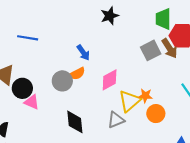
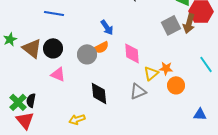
brown arrow: (170, 48) -> (189, 23), turned 48
pink diamond: (110, 80) -> (132, 53), turned -65
black circle: (22, 88) -> (53, 48), moved
yellow triangle: (130, 101) -> (151, 73), size x0.7

